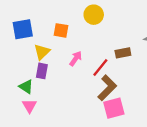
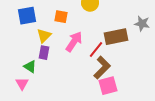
brown rectangle: (123, 53) -> (116, 37), size x1.6
pink arrow: (76, 59) -> (74, 42), size x1.5
pink triangle: (29, 106) -> (22, 84), moved

